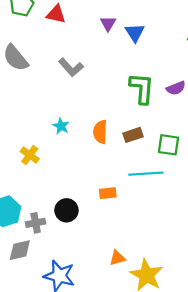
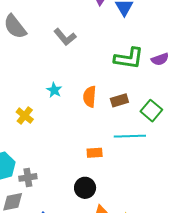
green L-shape: (142, 88) -> (129, 58), turned 92
green square: (168, 145) -> (151, 111), turned 30
black circle: (66, 210) -> (85, 188), moved

